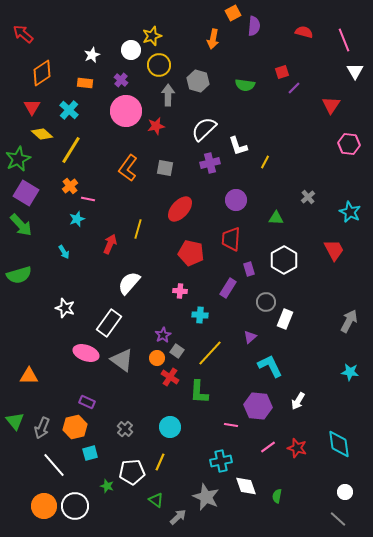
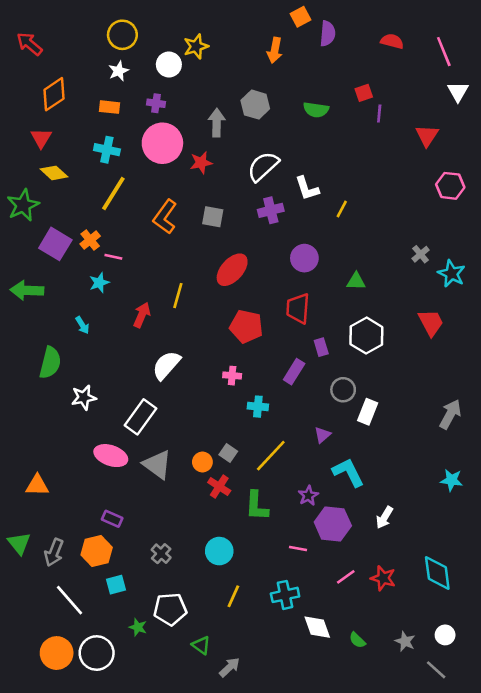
yellow circle: (159, 65) -> (122, 35), moved
purple cross: (121, 80) -> (156, 103), turned -32
purple line: (294, 88) -> (379, 114), turned -40
cyan cross: (69, 110) -> (107, 150), moved, turned -30
yellow line: (71, 150) -> (113, 194), moved
purple square: (26, 193) -> (55, 244), moved
gray cross: (308, 197) -> (421, 254), moved
green arrow: (21, 225) -> (27, 290), turned 135
green semicircle: (19, 275) -> (50, 363), moved, turned -60
white star: (65, 308) -> (84, 397), turned -30
purple star: (163, 335) -> (308, 496), moved
yellow line: (160, 462) -> (233, 596), moved
green semicircle: (277, 496) -> (357, 640), turned -56
gray star: (206, 497) -> (405, 641), moved, size x0.6

